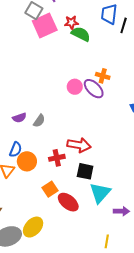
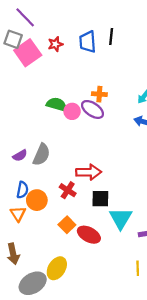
blue trapezoid: (109, 14) -> (88, 42), moved
green semicircle: (81, 34) -> (57, 104), moved
gray semicircle: (39, 121) -> (41, 155), size x1.5
red cross: (57, 158) -> (68, 190), turned -35

